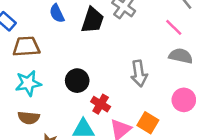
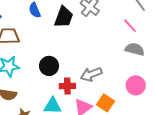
gray arrow: (139, 73) -> (91, 74), moved, turned 75
red cross: (101, 104) -> (67, 86), turned -35

